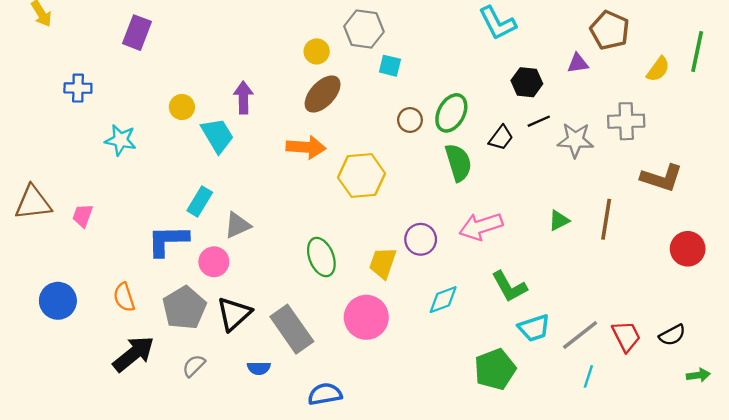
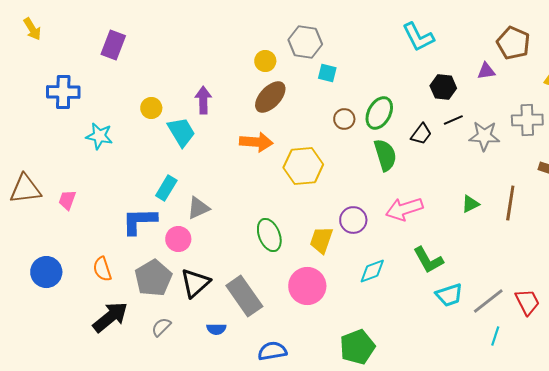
blue cross: (78, 88) -> (63, 92), size x1.4
green pentagon: (495, 369) -> (357, 347), moved

